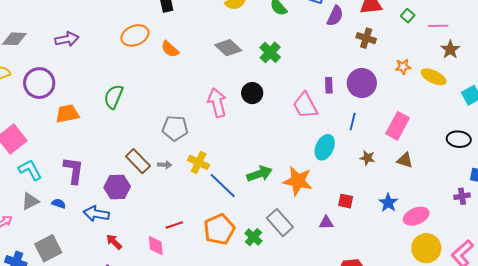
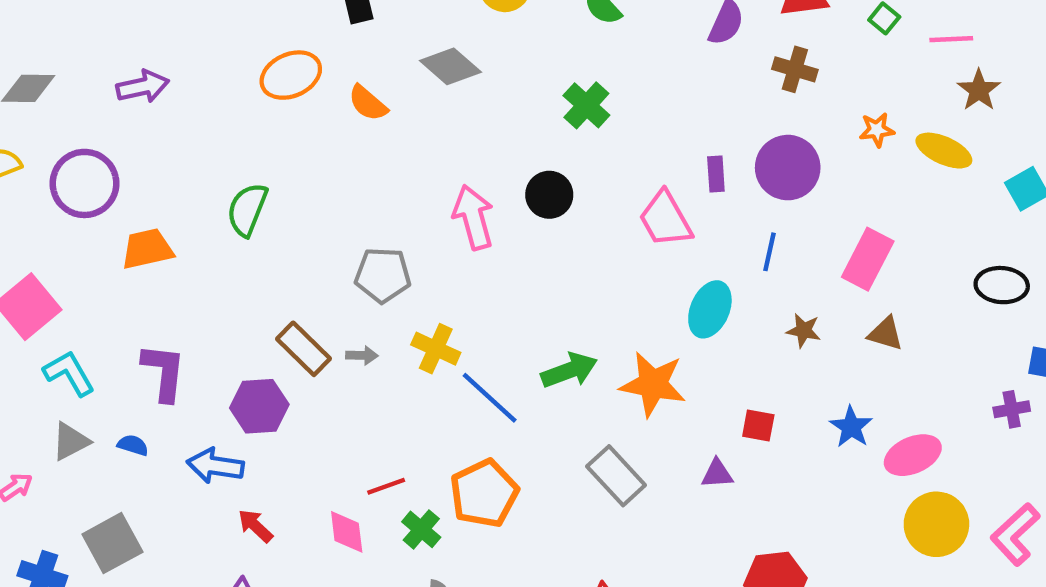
gray diamond: (228, 48) -> (450, 66), moved
green cross: (253, 237) -> (421, 529), moved

